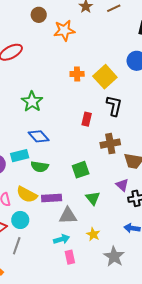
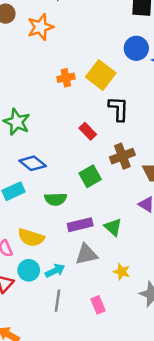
red rectangle: (87, 119) -> (88, 131), turned -48
green semicircle: (40, 167) -> (56, 199), moved
green square: (81, 170) -> (90, 176), moved
purple rectangle: (52, 198) -> (80, 225), moved
cyan arrow: (62, 239) -> (55, 271), moved
gray line: (17, 246) -> (57, 301), moved

